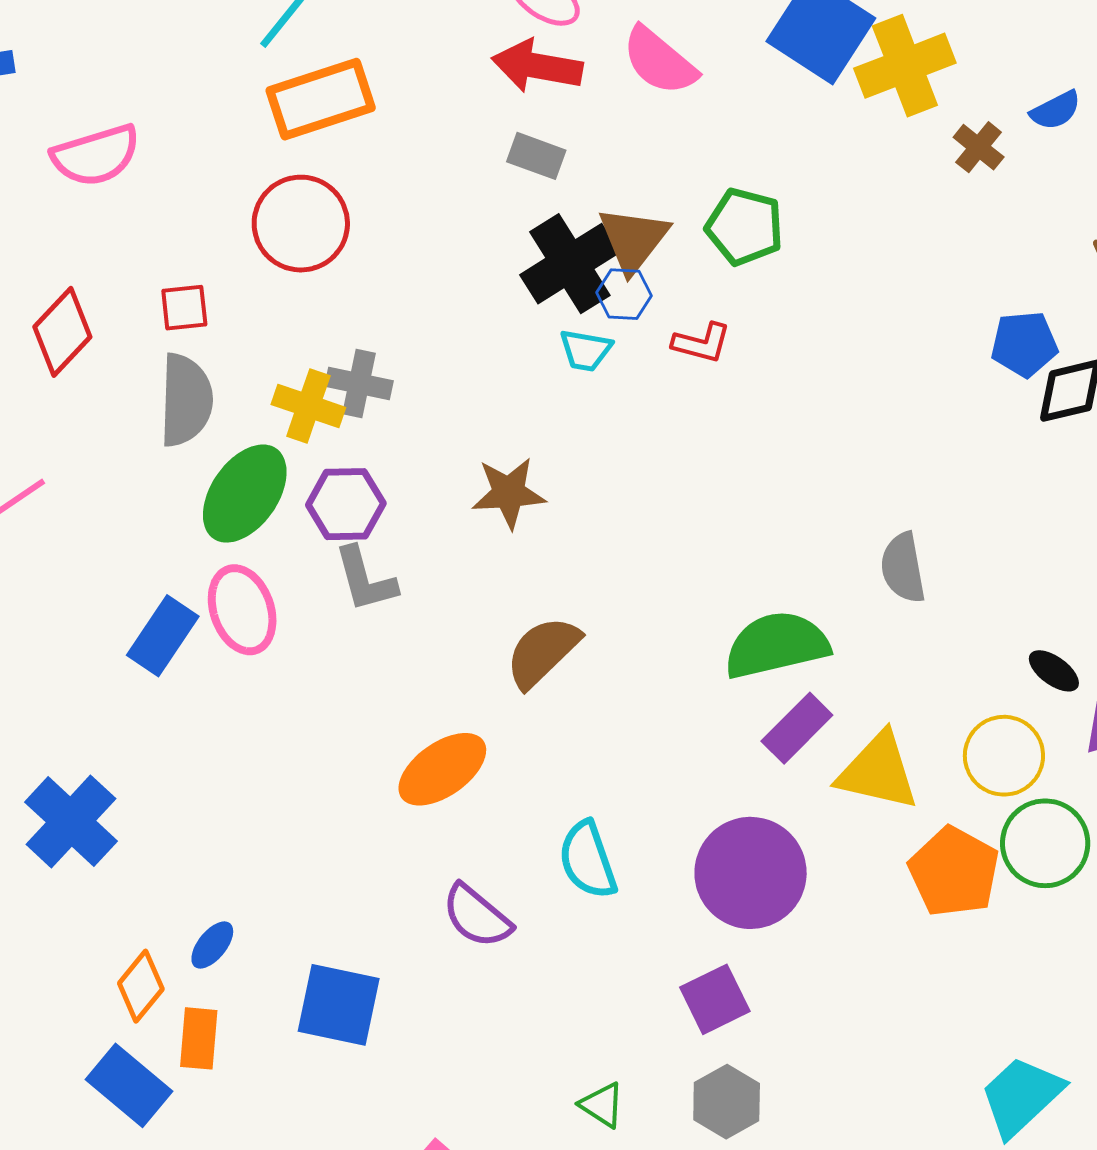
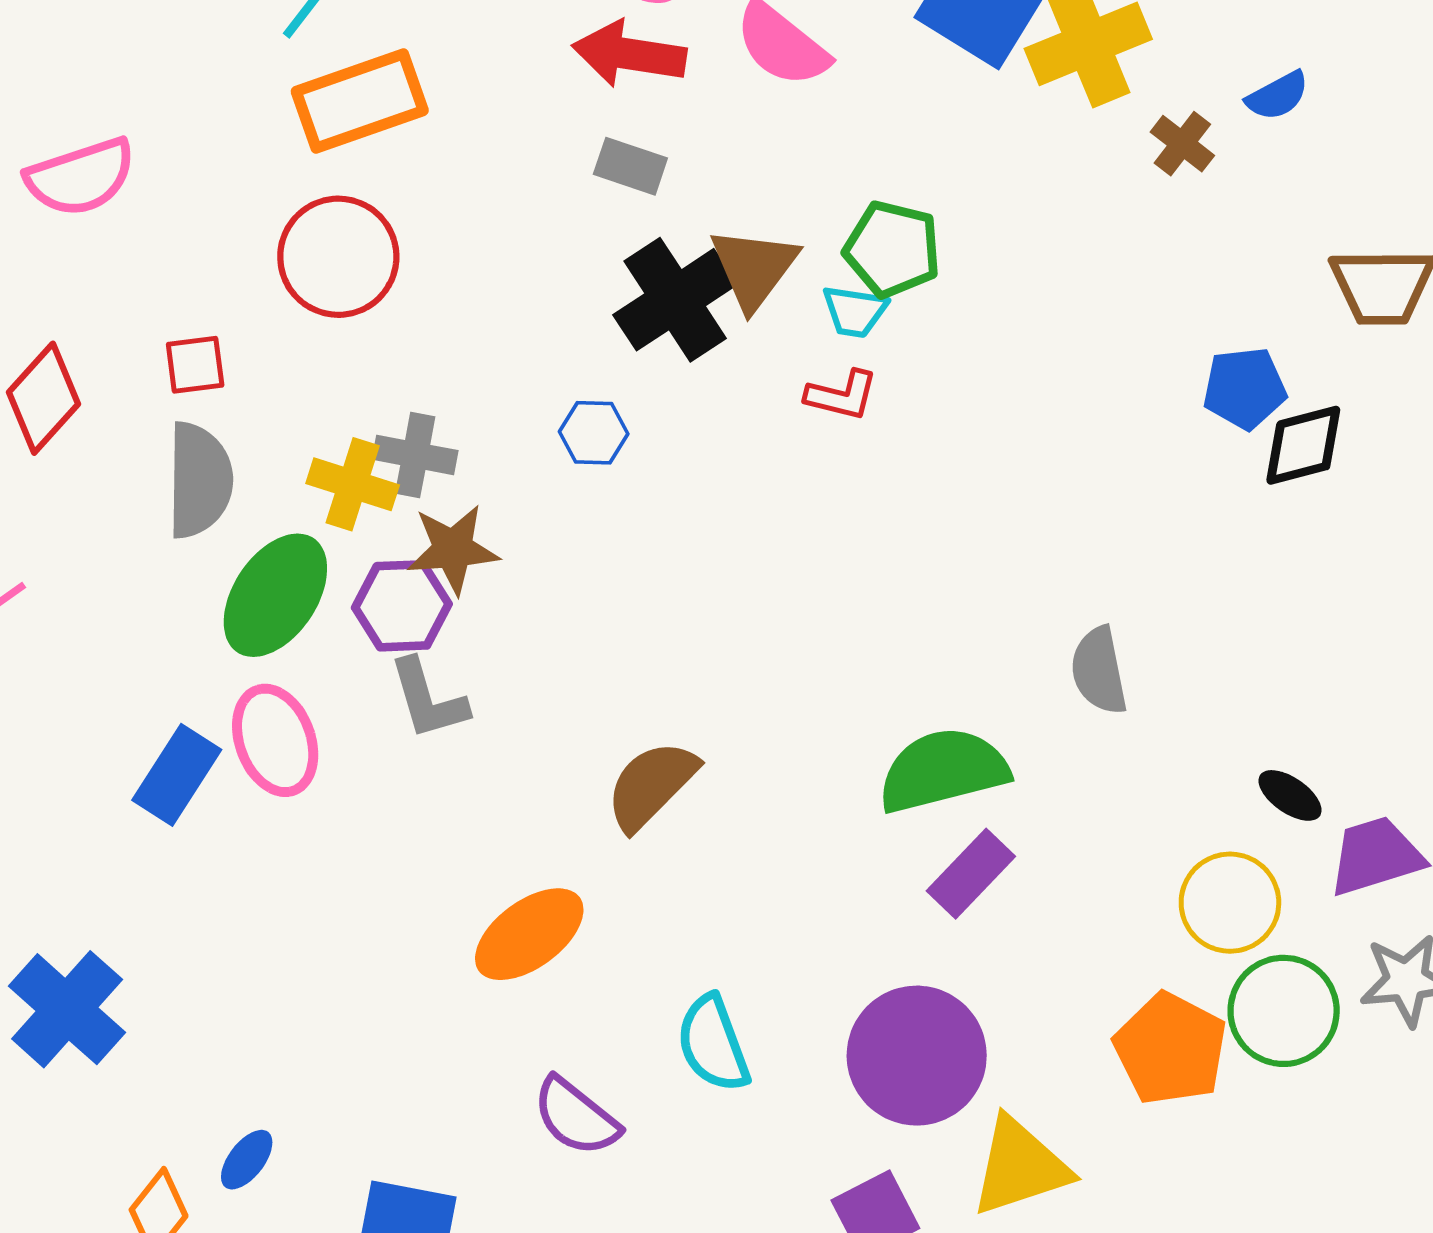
blue hexagon: (624, 294) -> (594, 433), moved
cyan trapezoid: (586, 350) -> (855, 311), moved
brown star: (509, 493) -> (453, 549), moved
yellow triangle: (878, 771) -> (1020, 1167), moved, turned -30

